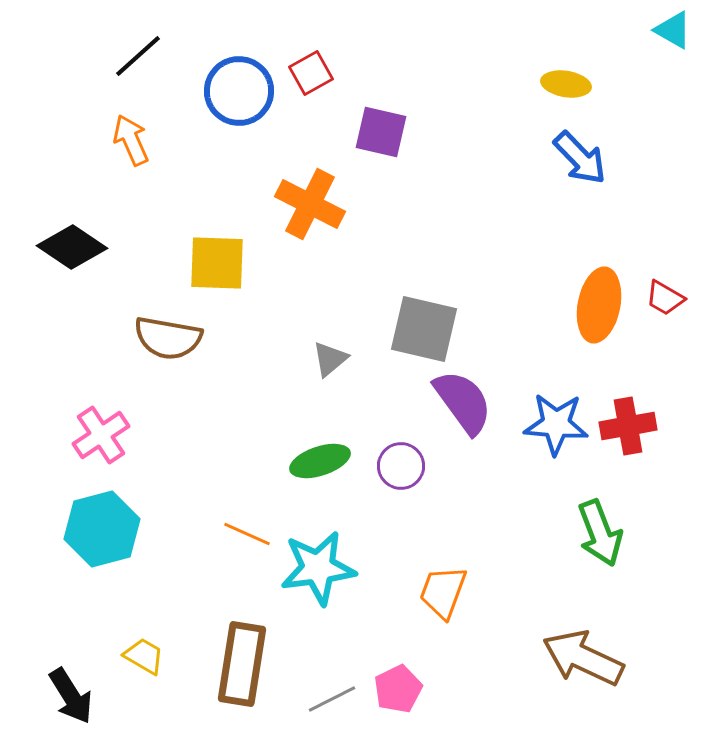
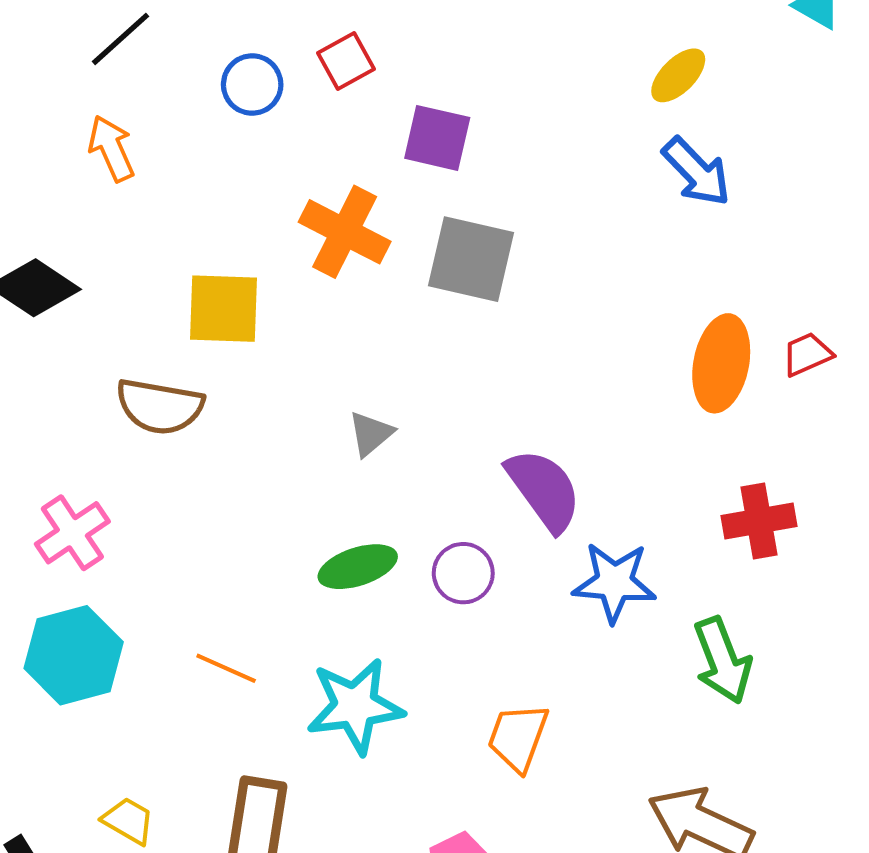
yellow ellipse: (566, 84) -> (678, 75), turned -54
blue circle: (239, 91) -> (252, 85), size x0.7
red trapezoid: (665, 298) -> (807, 354), turned 126
gray square: (424, 329) -> (471, 259), moved
blue star: (556, 424) -> (614, 582), moved
orange line: (247, 534) -> (226, 668), moved

